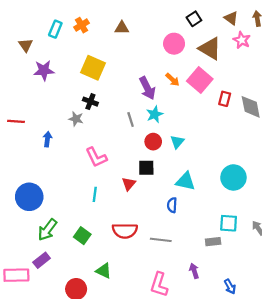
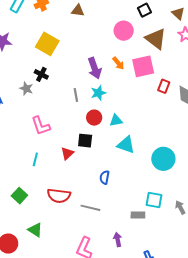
pink square: (200, 80) -> (143, 66), turned 30
cyan triangle: (177, 142) -> (116, 120), turned 32
cyan triangle: (185, 181) -> (126, 145), moved

